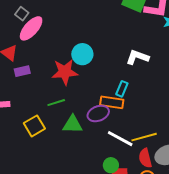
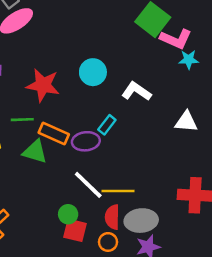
cyan circle: (82, 54) -> (93, 72), moved
orange rectangle: (112, 102) -> (54, 134), moved
purple ellipse: (98, 114) -> (86, 141), moved

